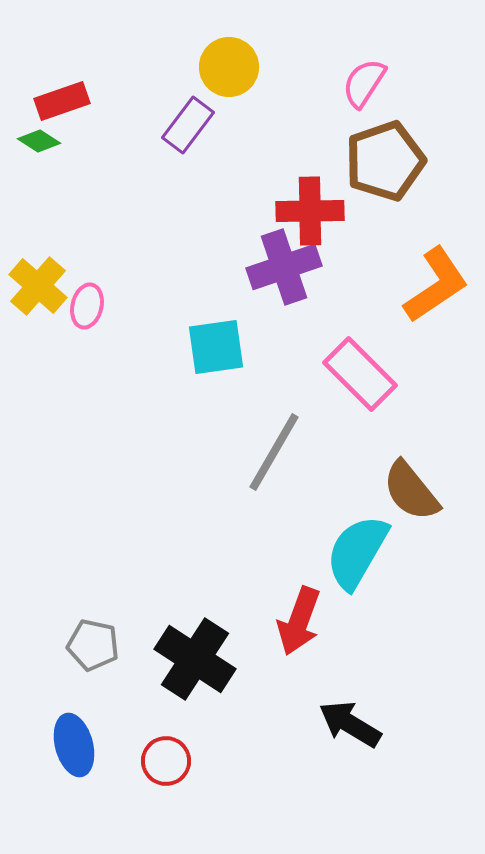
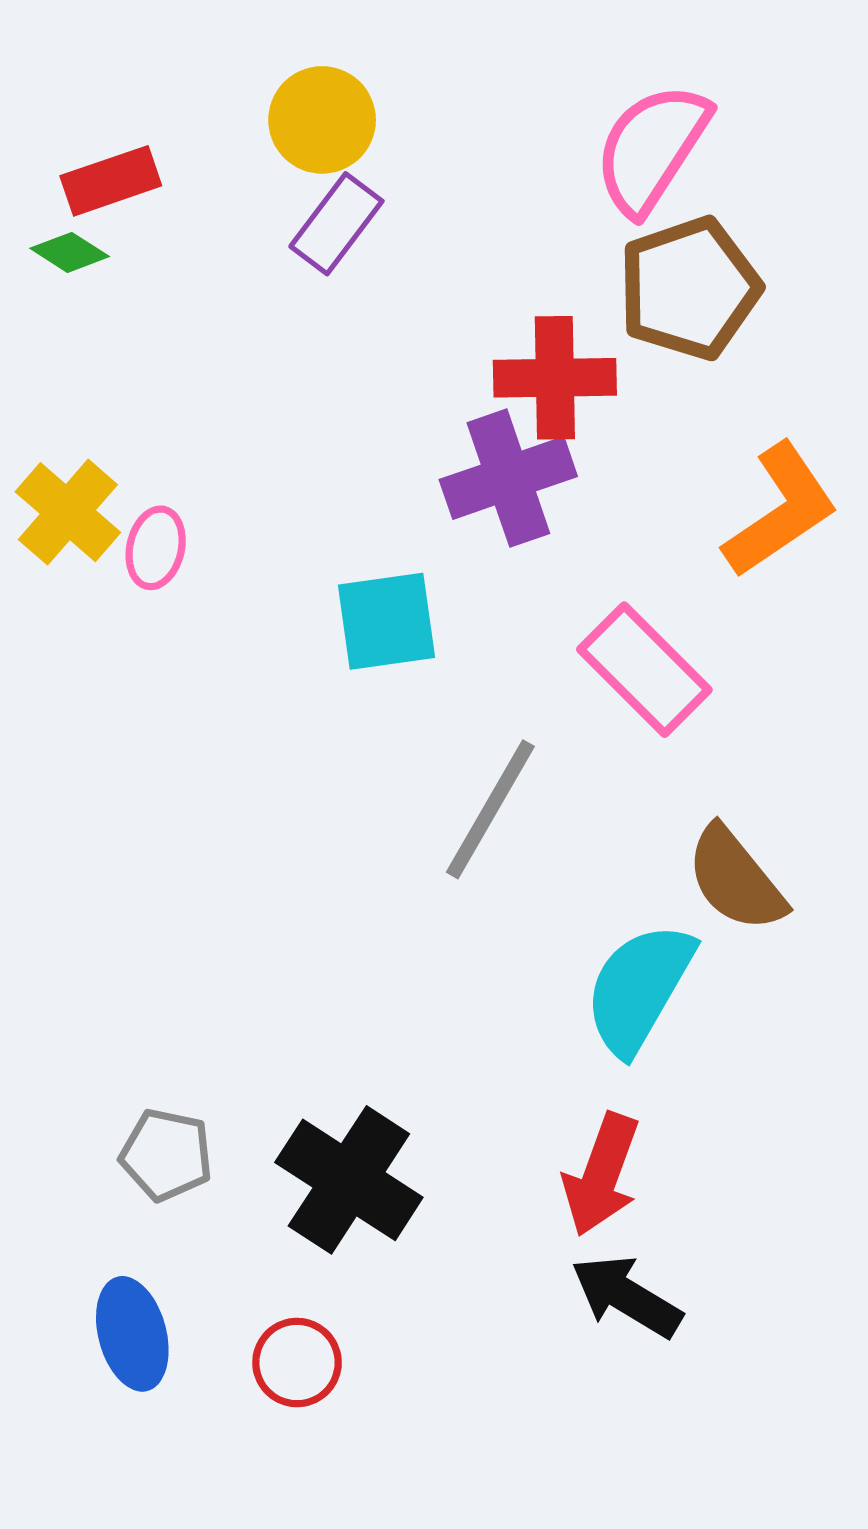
yellow circle: (229, 67) -> (322, 120), moved
pink semicircle: (364, 83) -> (652, 149), size x1.5
red arrow: (299, 621) -> (601, 1175), moved

